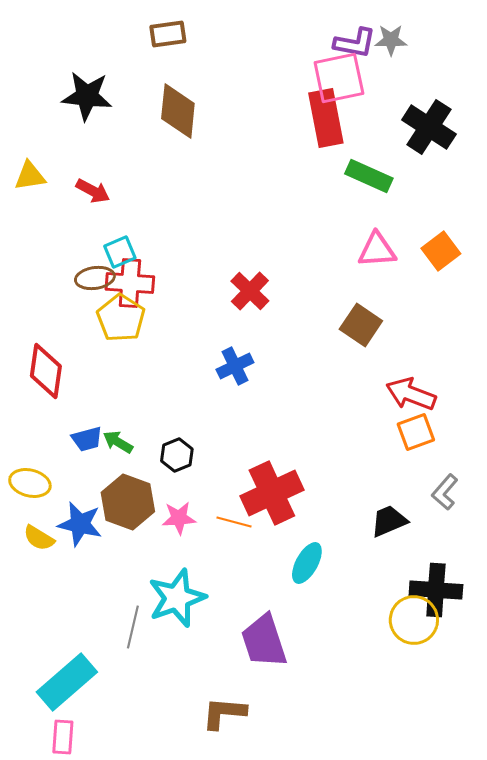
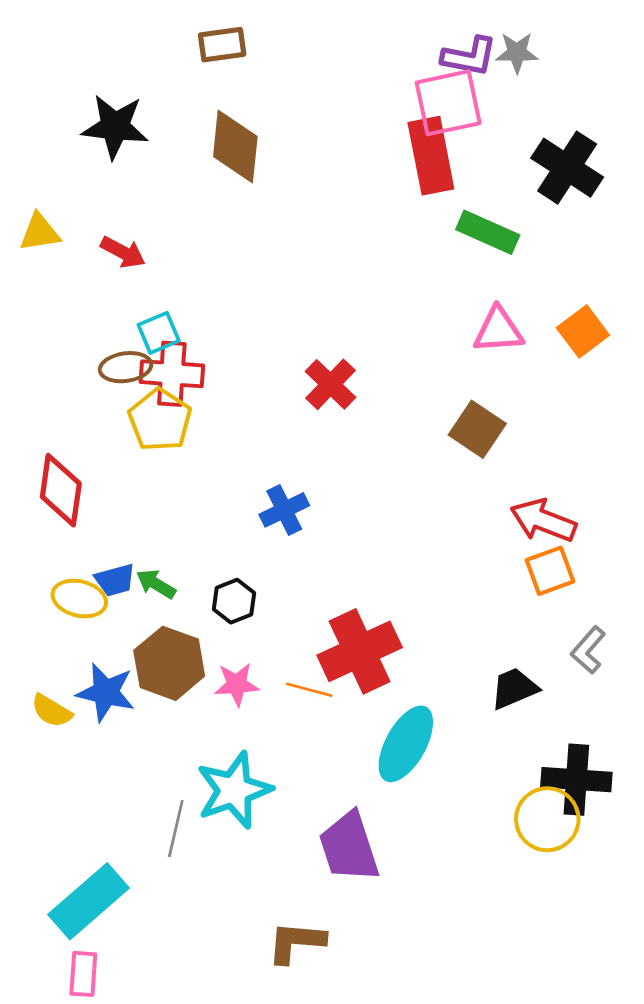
blue cross: (235, 366) -> (284, 510), moved
yellow ellipse: (30, 483) -> (79, 598), moved
cyan ellipse: (307, 563) -> (406, 744), size x1.4

